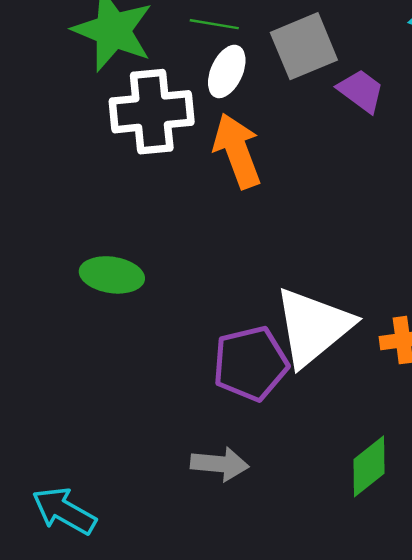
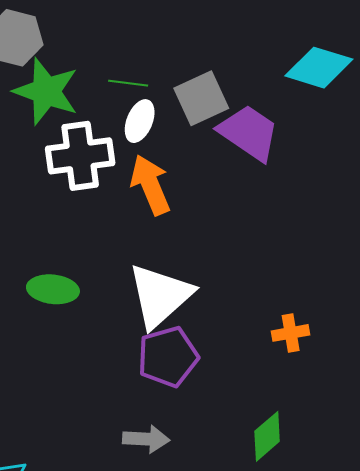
purple trapezoid: (361, 91) -> (249, 133), size x1.6
white triangle: (313, 327) -> (160, 296), moved

